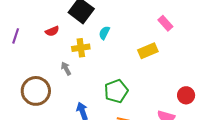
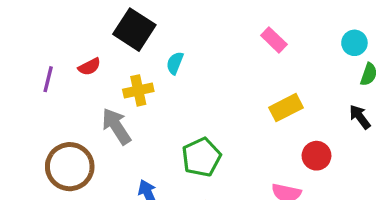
purple line: (16, 36) -> (48, 79), moved
yellow rectangle: (148, 51) -> (286, 108), moved
gray arrow: (66, 69) -> (116, 126), size x1.6

